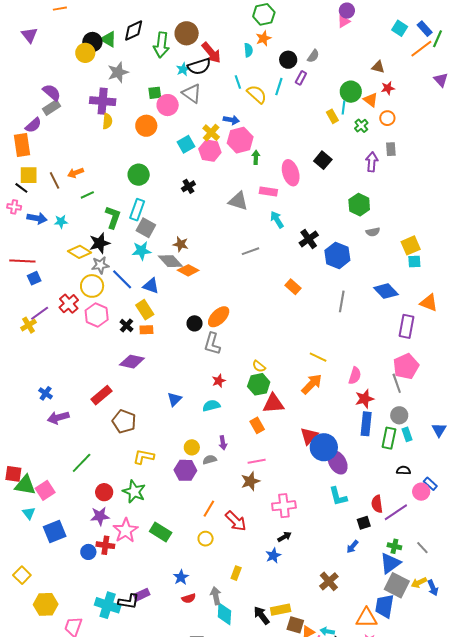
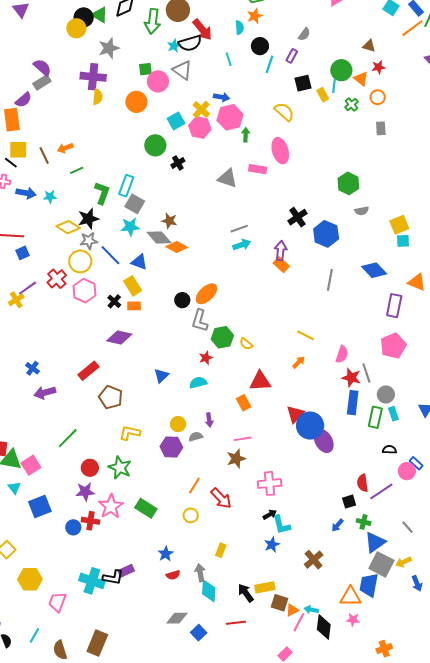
black circle: (288, 60) -> (260, 46), moved
yellow semicircle: (257, 94) -> (284, 112), moved
black square: (323, 160) -> (303, 83), moved, turned 36
purple arrow: (372, 162) -> (281, 251), moved
green circle: (139, 175) -> (155, 145), moved
cyan arrow: (277, 220) -> (242, 245), moved, turned 102
gray line: (397, 383) -> (366, 373), moved
green hexagon: (259, 384) -> (222, 337), moved
orange arrow: (312, 384) -> (299, 362), size x0.6
red star: (364, 399) -> (351, 378), turned 30
cyan L-shape: (338, 496) -> (281, 525), moved
green cross: (394, 546) -> (364, 522), moved
blue star: (273, 556) -> (272, 545), moved
blue arrow: (433, 588) -> (417, 583), moved

